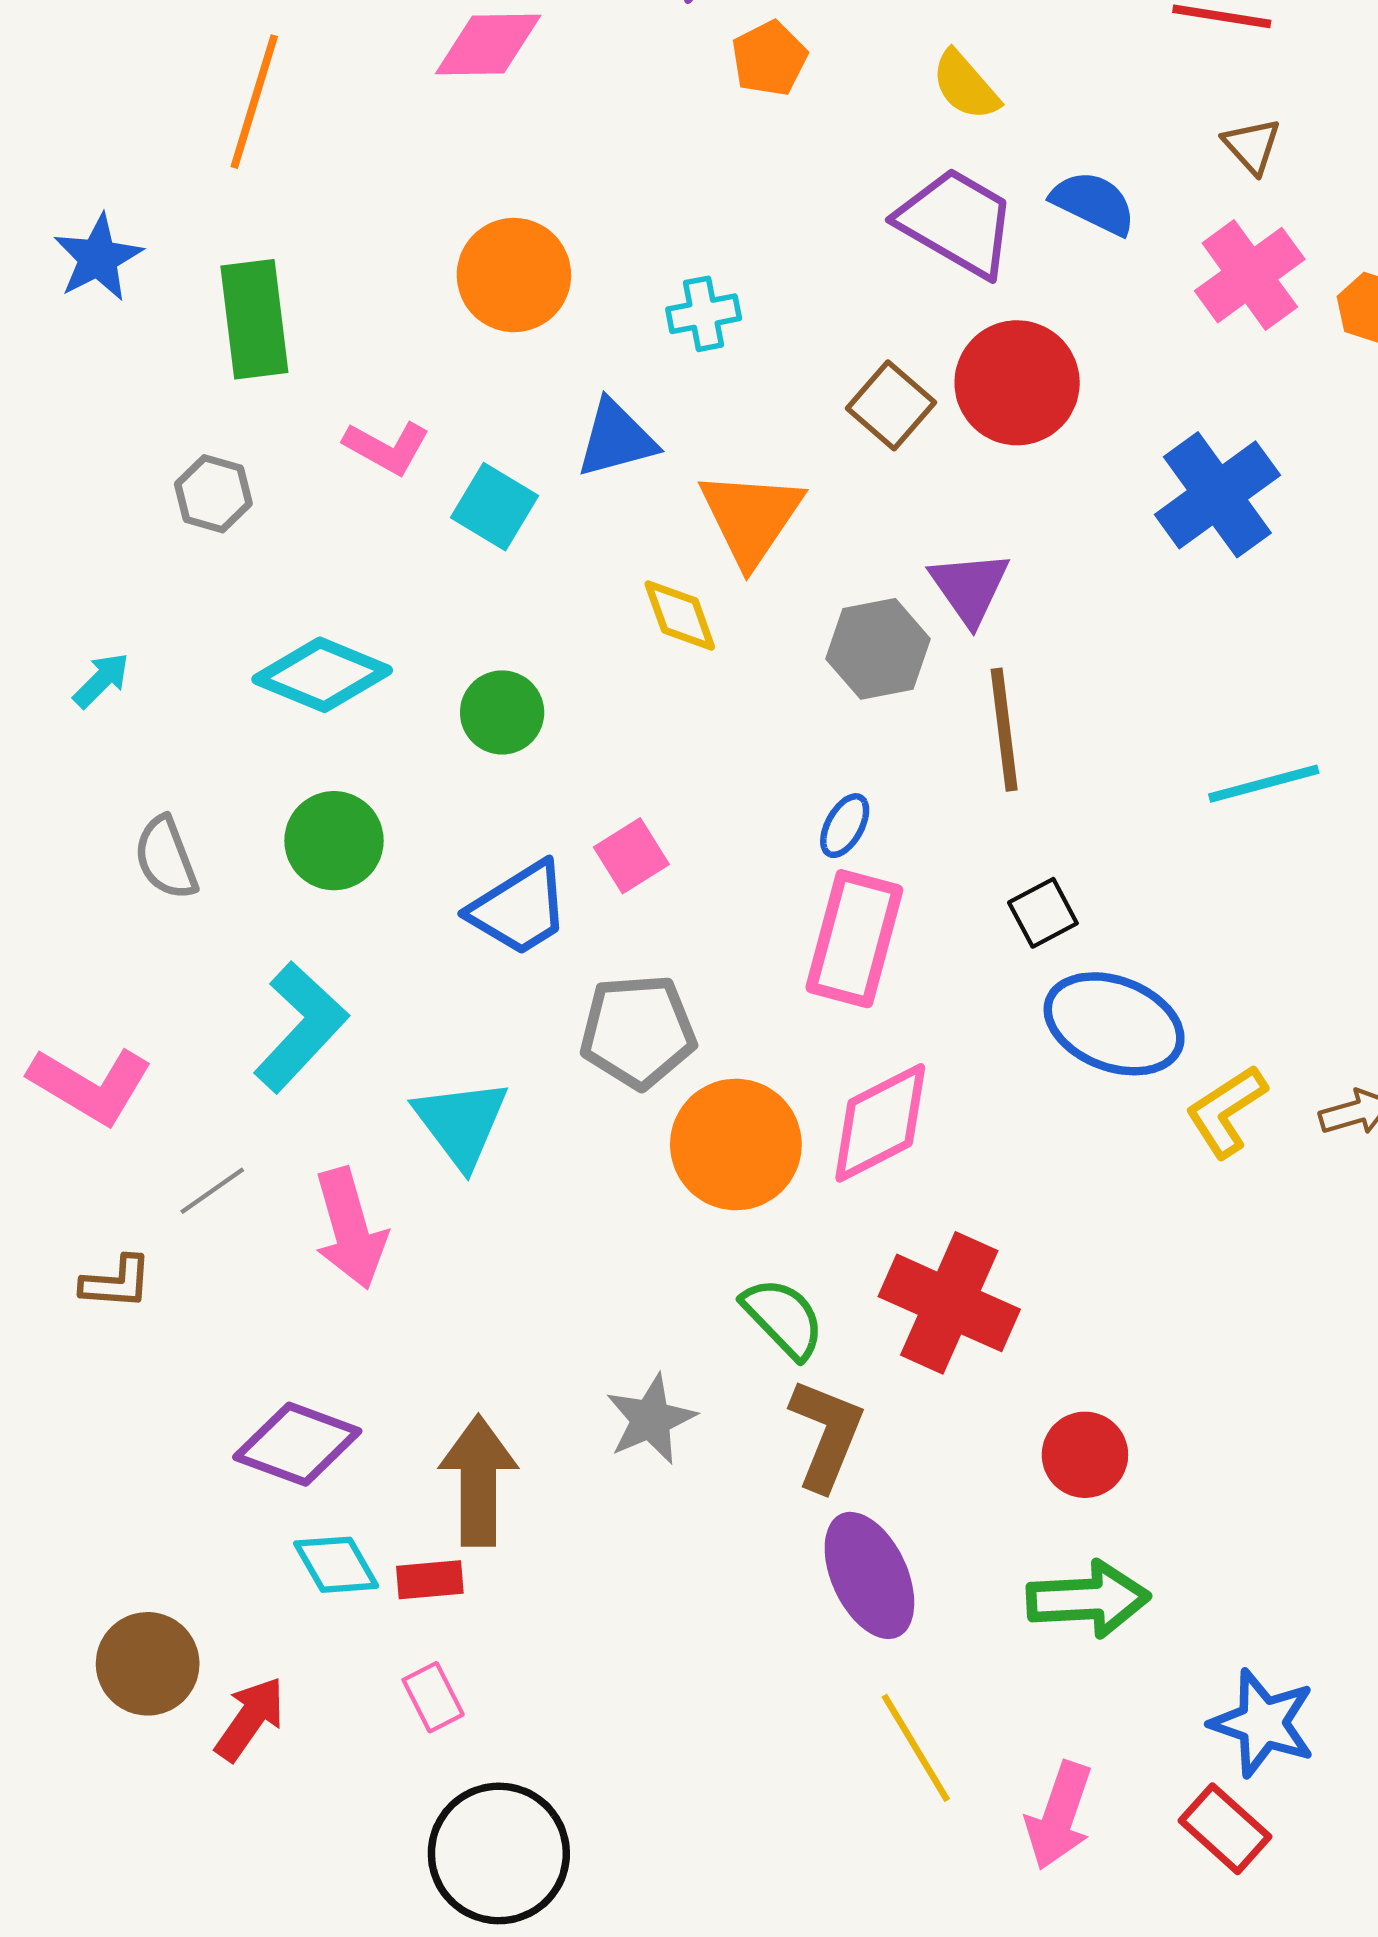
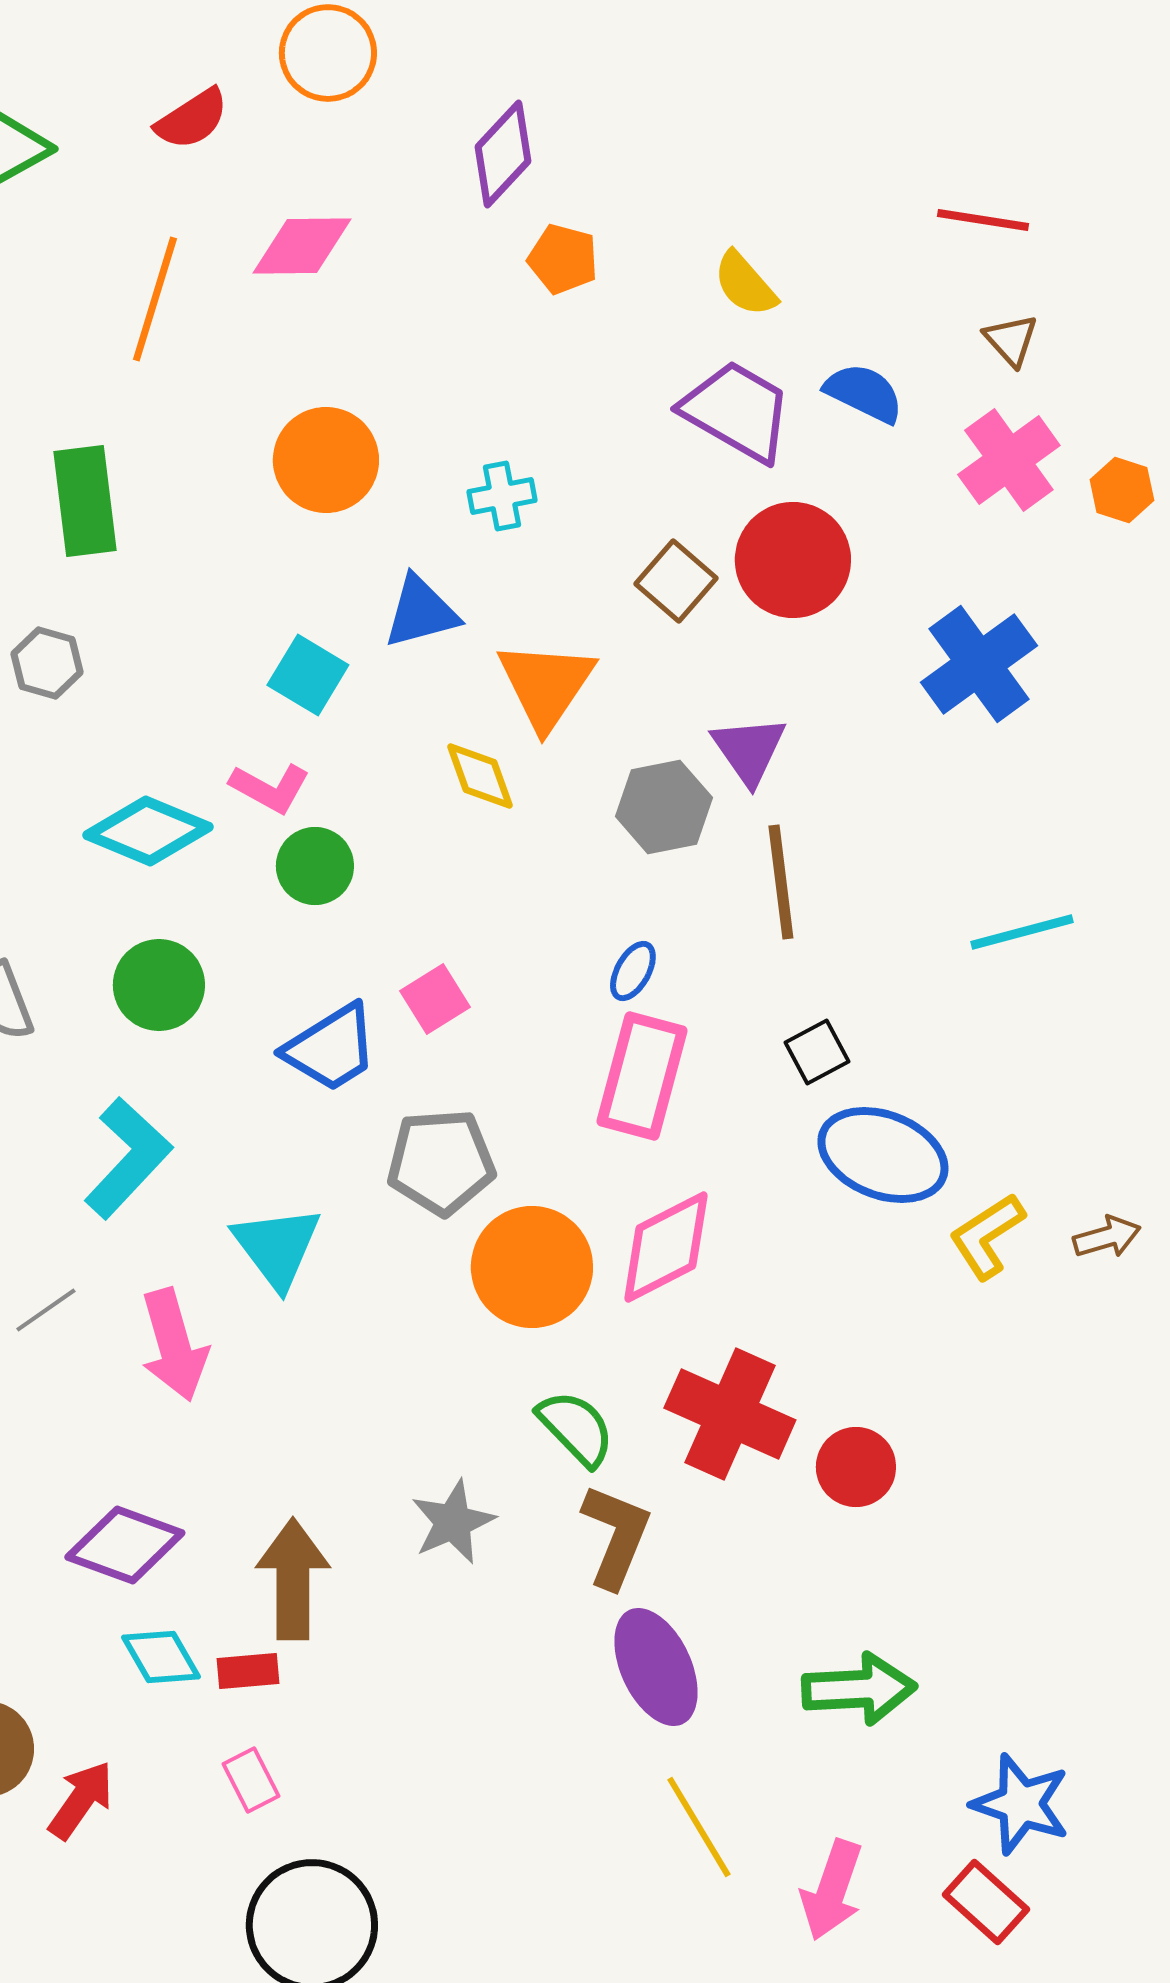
orange pentagon: (769, 58) -> (563, 259), turned -30
orange line: (254, 102) -> (155, 299), moved
pink L-shape: (387, 447) -> (270, 788), moved
red circle: (1085, 1455) -> (856, 1467), moved

